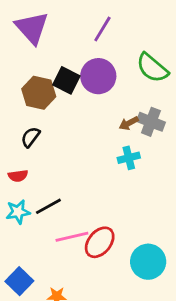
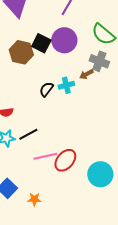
gray cross: (151, 122) -> (99, 61), moved
black semicircle: (30, 137) -> (46, 89), moved
cyan cross: (129, 158) -> (66, 85), moved

